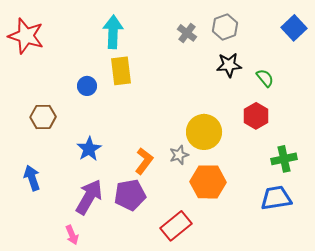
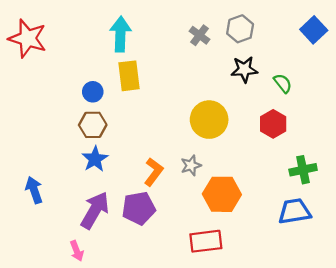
brown hexagon: (43, 117) -> (93, 125), moved
yellow circle: (204, 132) -> (209, 120), moved
red rectangle: (176, 226) -> (206, 241), moved, turned 32

